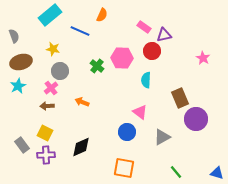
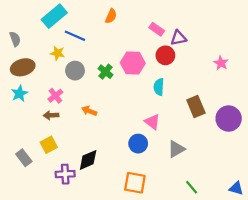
blue line: (80, 31) -> (75, 36), moved
gray circle: (60, 71) -> (75, 71), moved
purple circle: (196, 119) -> (229, 119), moved
yellow square: (45, 133) -> (49, 145), turned 35
purple cross: (46, 155) -> (65, 174), moved

